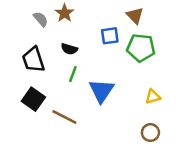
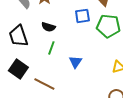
blue triangle: (101, 91) -> (75, 62), size x0.6

